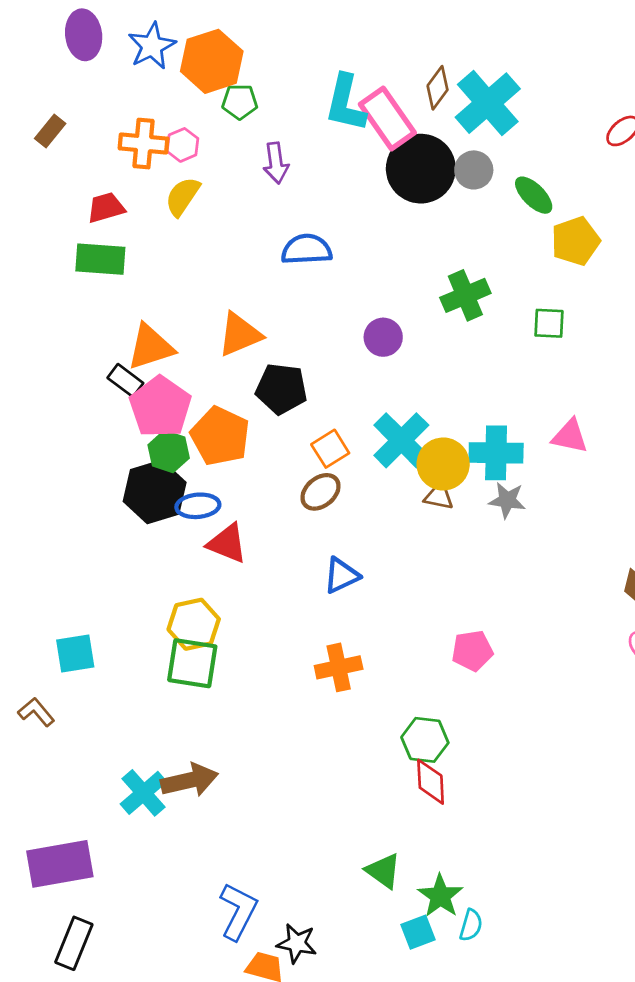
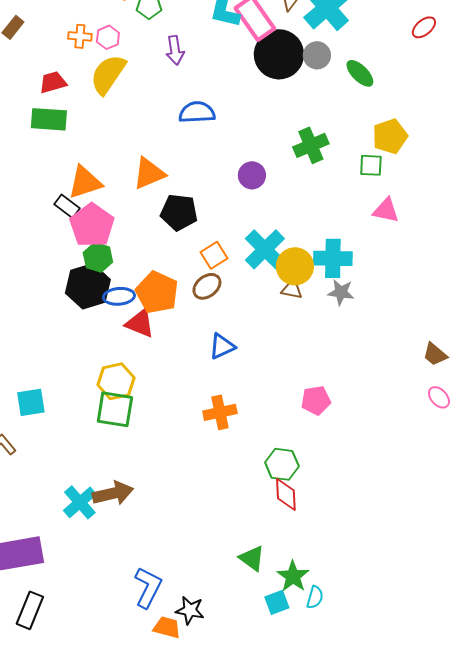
orange cross: (144, 144) -> (80, 36), size x0.7
yellow semicircle: (183, 196) -> (108, 74), size x1.4
yellow pentagon: (575, 241) -> (390, 136), moved
orange pentagon: (220, 436) -> (157, 292), moved
pink triangle: (570, 436) -> (386, 210), moved

